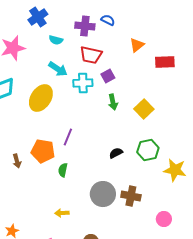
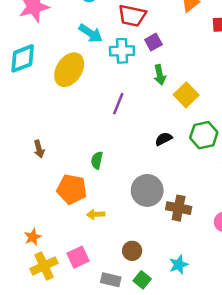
yellow square: (144, 109) -> (186, 95), moved
purple line: (68, 137) -> (118, 104), moved
orange pentagon: (43, 151) -> (72, 189), moved
brown cross: (131, 196) -> (179, 208), moved

